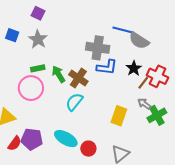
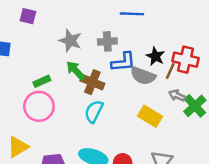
gray star: (38, 39) -> (70, 41), moved
gray semicircle: (139, 41) -> (143, 76), moved
gray cross: (98, 48) -> (107, 41), size x0.7
green arrow: (59, 74) -> (76, 70), moved
yellow rectangle: (119, 116) -> (150, 116), turned -66

